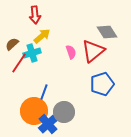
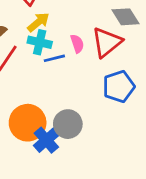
cyan cross: (32, 53) -> (40, 42), moved, turned 30
blue line: (44, 92) -> (54, 58), moved, turned 56

